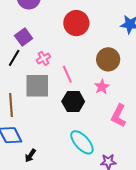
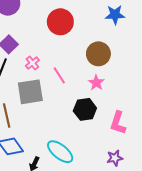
black hexagon: (73, 102) -> (85, 109), moved
pink L-shape: (119, 116) -> (118, 123), moved
cyan ellipse: (82, 142) -> (60, 152), moved

